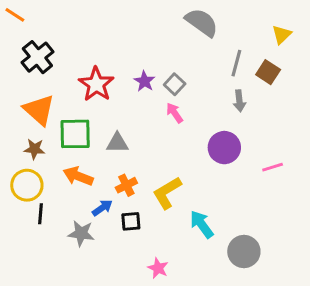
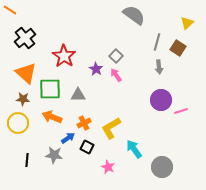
purple star: (144, 81) -> (96, 69), moved
purple circle: (224, 148) -> (161, 100), moved
black line: (40, 214) -> (27, 160), moved
black square: (131, 221) -> (87, 147), turned 32
pink star: (158, 268) -> (108, 167), moved

